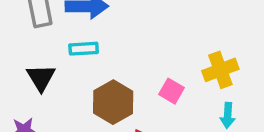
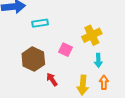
cyan rectangle: (84, 49) -> (40, 23), moved

